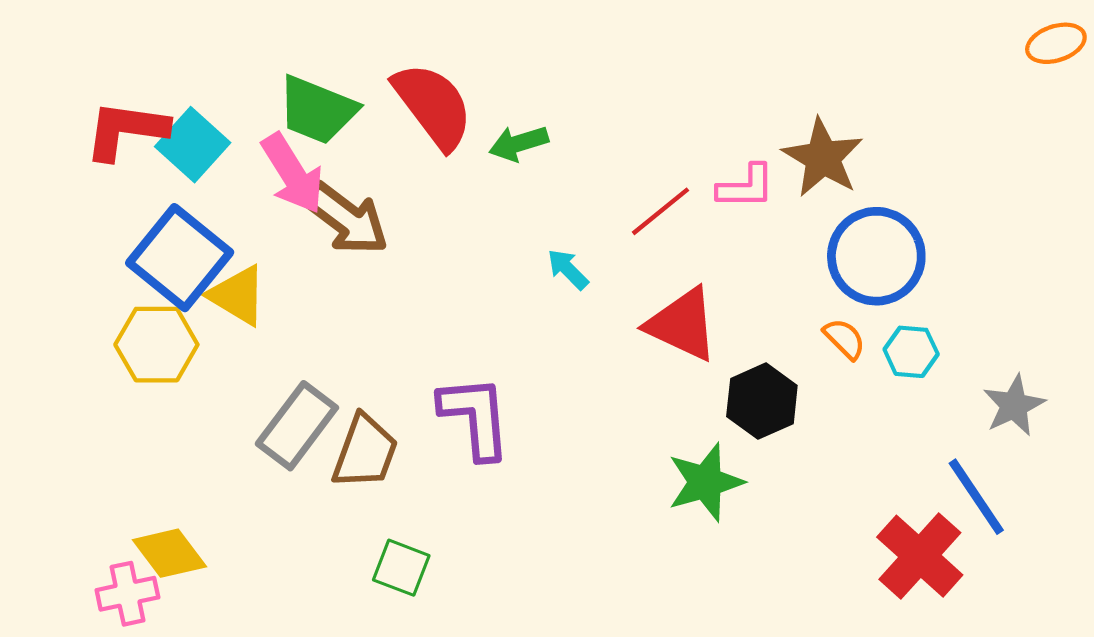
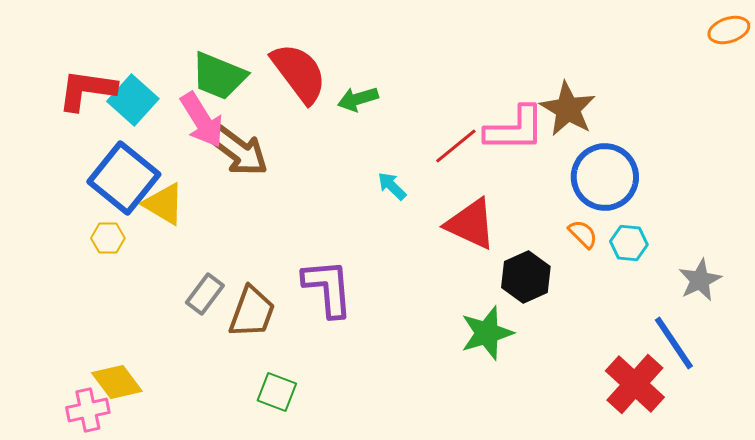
pink L-shape: (746, 187) -> (515, 129), size x1.5
yellow hexagon: (156, 345) -> (108, 238), size x0.6
gray rectangle: (297, 426) -> (205, 294), size x0.7

